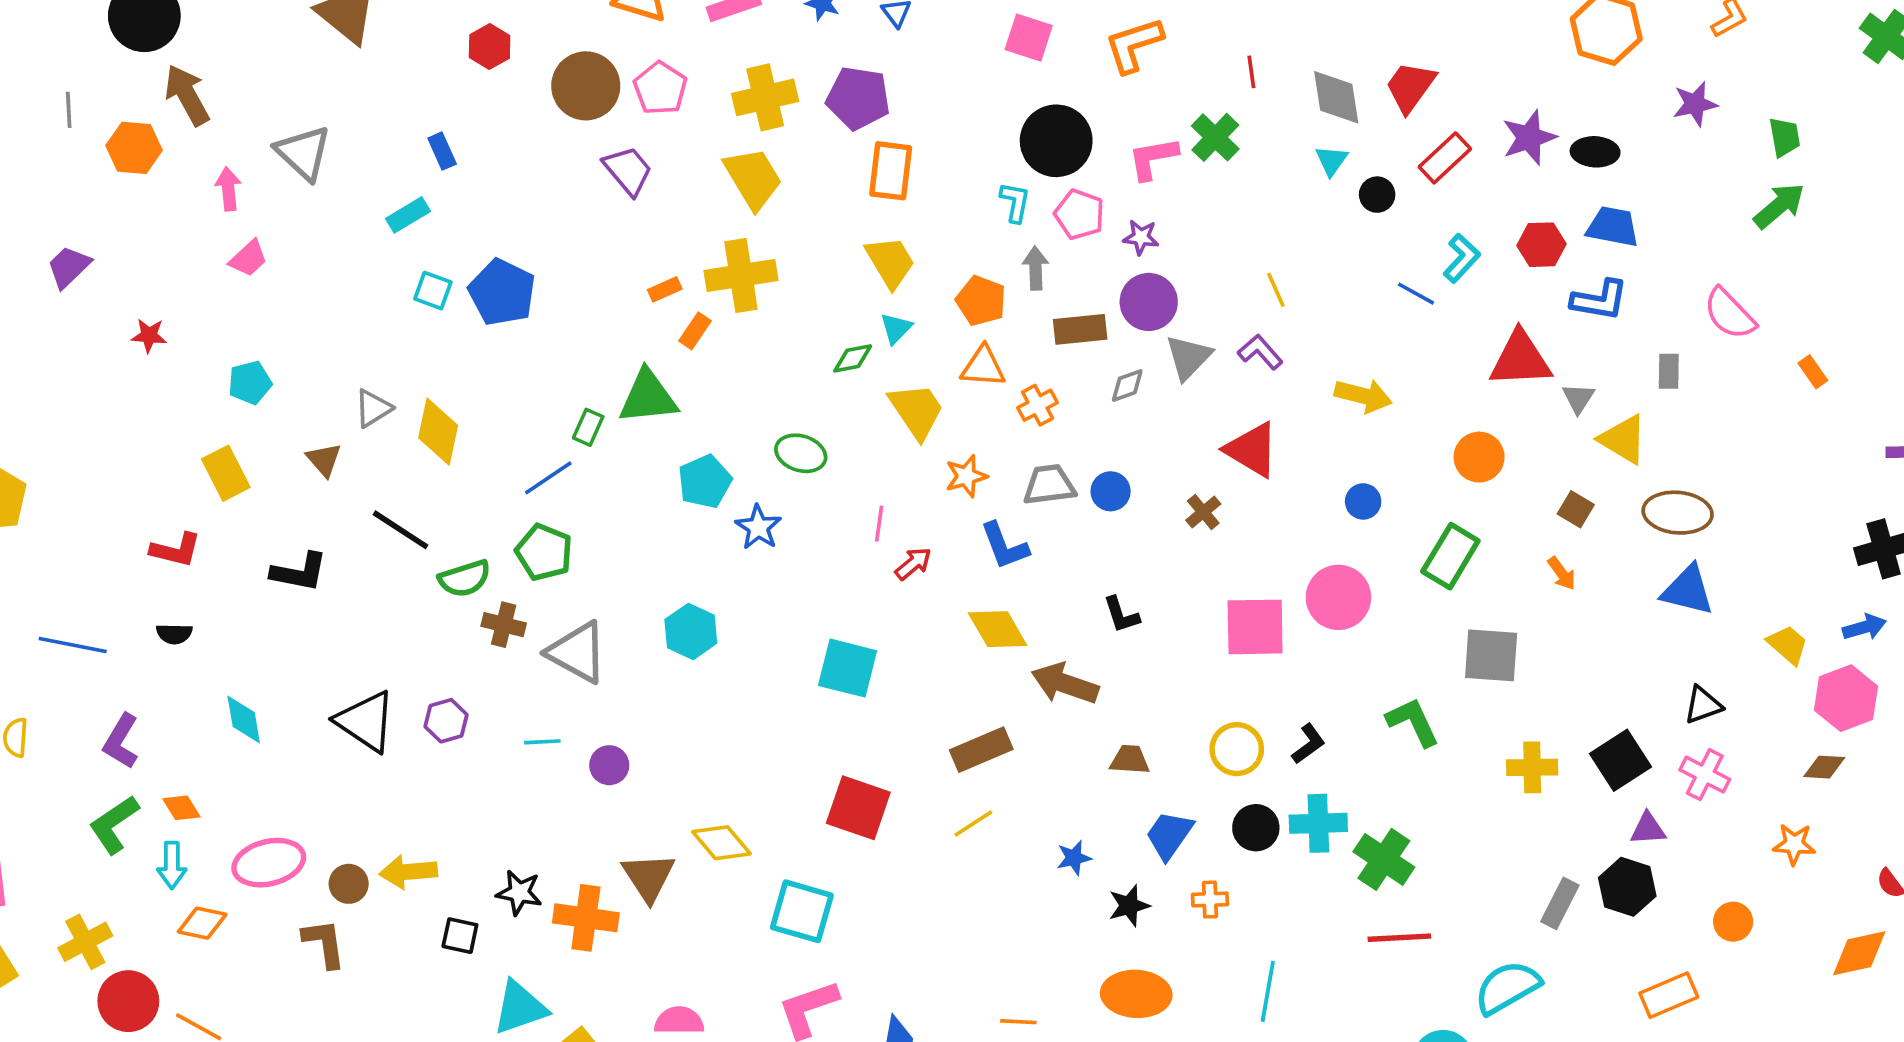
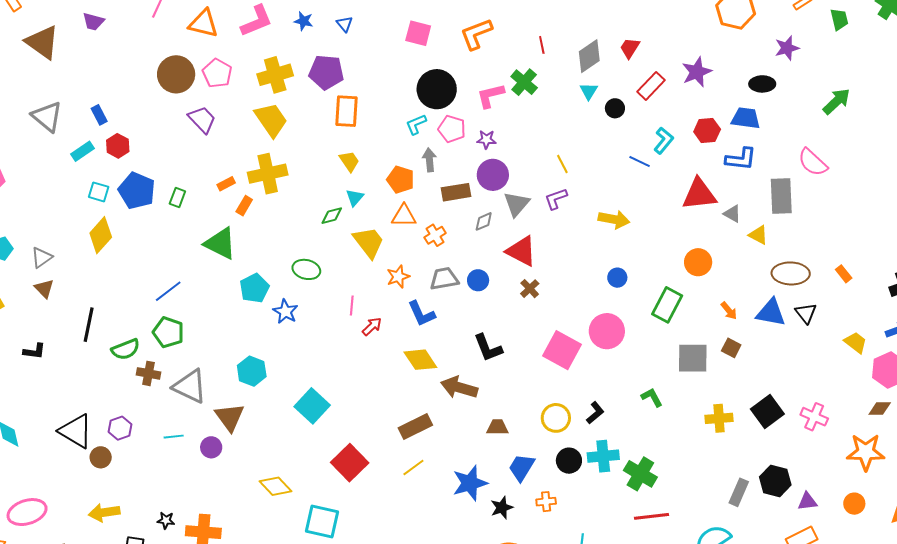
red hexagon: (490, 47) -> (118, 146), moved
red trapezoid: (1410, 87) -> (630, 48), size x0.7
gray diamond: (1336, 97) -> (589, 56), turned 68
green trapezoid: (1785, 137) -> (839, 19), moved
black ellipse: (1595, 152) -> (762, 84), moved
gray triangle: (303, 153) -> (47, 117), moved
cyan L-shape: (1015, 202) -> (416, 124), turned -120
yellow trapezoid: (890, 262) -> (349, 161), size x0.7
purple L-shape: (1260, 352) -> (556, 199), turned -65
gray rectangle: (1669, 371) -> (781, 196), size x1.8
orange rectangle: (1813, 372) -> (844, 274), moved
green triangle: (648, 397) -> (220, 244), turned 36
gray triangle: (1578, 398) -> (732, 214), turned -30
gray triangle: (373, 408) -> (42, 257), moved
green rectangle: (588, 427) -> (177, 198), moved
yellow diamond: (438, 432) -> (101, 235), moved, turned 33
yellow triangle: (1623, 439) -> (758, 235), size x0.7
red triangle: (1252, 450) -> (521, 251), moved
orange circle: (1479, 457) -> (698, 262), moved
brown square: (1576, 509) -> (731, 348), moved
black line: (400, 530) -> (89, 325), turned 72
black L-shape: (299, 572) -> (34, 351), size x0.7
blue triangle: (1688, 590) -> (771, 313), moved
black L-shape: (1121, 615) -> (488, 348), size x1.4
pink square: (1255, 627) -> (562, 350), turned 33
cyan square: (848, 668) -> (312, 406), moved, turned 32
black triangle: (1703, 705) -> (806, 313), moved, turned -45
green L-shape: (1413, 722) -> (652, 397), size x0.7
red square: (858, 808) -> (350, 463), turned 30
purple triangle: (1648, 829) -> (807, 501), moved
orange star: (1794, 844) -> (866, 452), size x1.6
blue star: (1074, 858) -> (470, 483), size x1.8
brown triangle: (649, 877) -> (230, 417), moved
brown circle: (349, 884) -> (101, 457), moved
black star: (519, 893) -> (166, 520), size x0.7
orange circle: (1733, 922) -> (854, 504), moved

